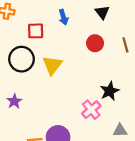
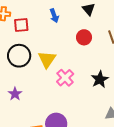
red square: (36, 31) -> (21, 25), moved
pink cross: (91, 110) -> (65, 78), moved

